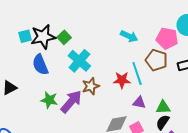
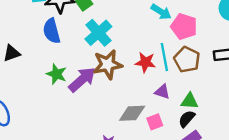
pink pentagon: (167, 38) -> (184, 27), moved
brown pentagon: (156, 60) -> (187, 60), moved
brown star: (91, 86) -> (108, 64), size x1.4

